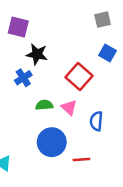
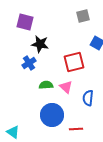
gray square: (103, 20) -> (83, 16), moved
red square: (79, 77) -> (74, 62), turned 35

